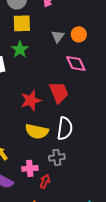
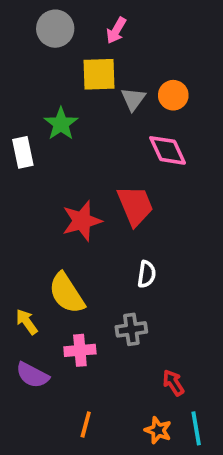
yellow square: (22, 23) -> (99, 74), moved
white semicircle: (65, 128) -> (147, 274), size x0.6
yellow semicircle: (37, 131) -> (67, 293), moved, turned 45
red arrow: (45, 181) -> (173, 383), moved, turned -56

